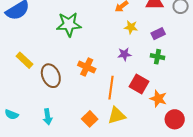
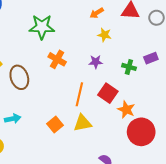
purple rectangle: (158, 34) -> (151, 58), moved
orange cross: (87, 67) -> (57, 59), moved
cyan arrow: (48, 117) -> (13, 119), turned -98
red circle: (175, 119) -> (141, 132), size x1.4

